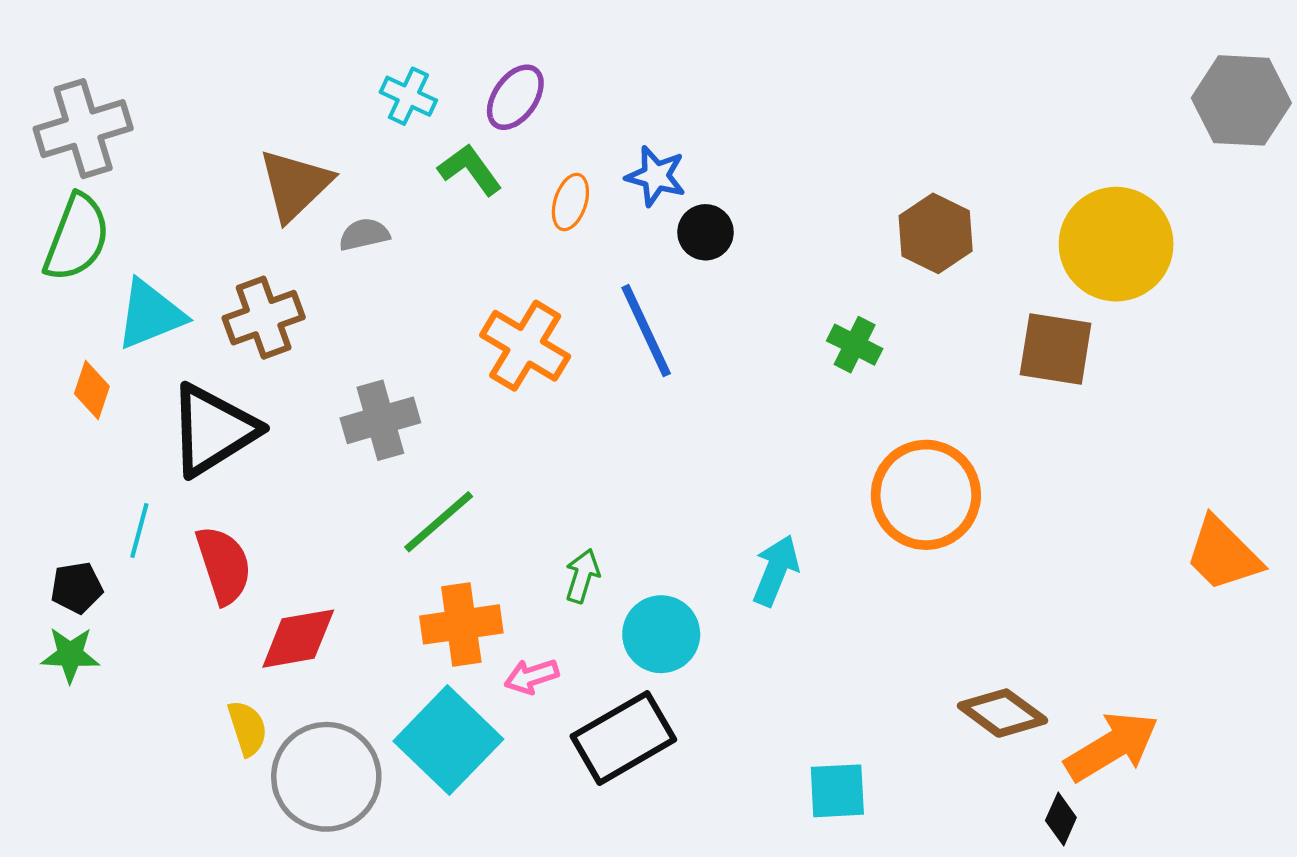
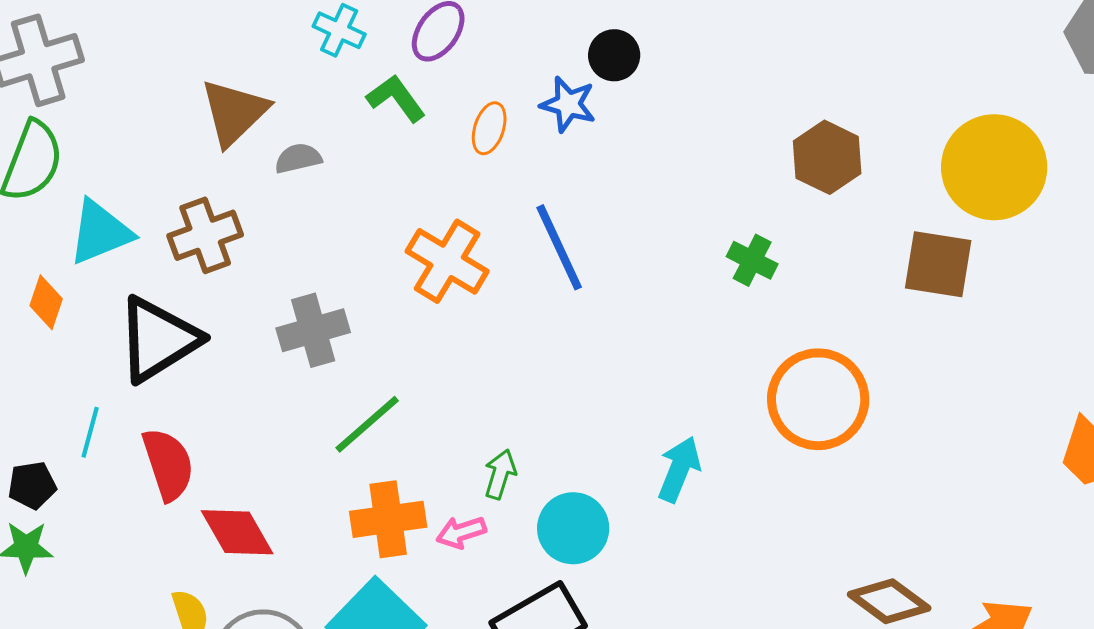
black circle: (706, 232) -> (614, 55), moved
red diamond: (298, 639) -> (237, 532), turned 70
pink arrow: (532, 676) -> (461, 532), moved

